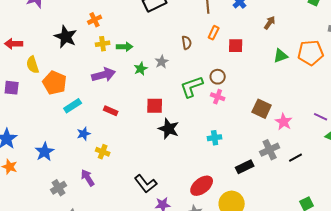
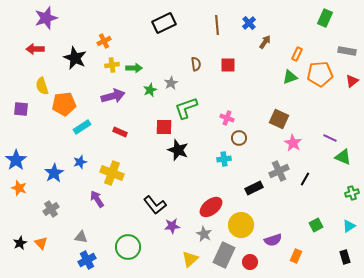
brown arrow: (270, 23) -> (265, 42), moved
orange rectangle: (214, 33) -> (297, 54), moved
red arrow: (14, 44) -> (35, 49), moved
red square: (236, 46) -> (228, 65), moved
brown circle: (218, 77) -> (239, 138), moved
orange pentagon: (55, 83) -> (64, 104), turned -30
green L-shape: (192, 87) -> (186, 108), moved
brown square: (262, 109) -> (279, 119), moved
blue star: (84, 134) -> (80, 162), moved
yellow cross: (103, 152) -> (112, 173), size x1.6
black line: (296, 158) -> (305, 179), turned -32
gray cross: (59, 188) -> (51, 209), moved

